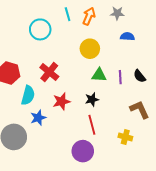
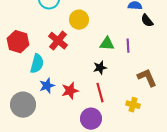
yellow circle: (90, 49) -> (79, 20), moved
black semicircle: (140, 76) -> (147, 21), moved
red star: (61, 101) -> (70, 91), moved

